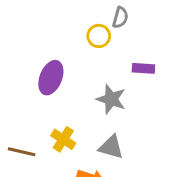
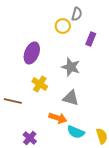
purple rectangle: (143, 68) -> (91, 39), moved, turned -72
yellow cross: (63, 139) -> (40, 84), moved

